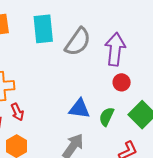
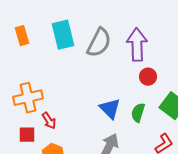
blue triangle: (79, 109) -> (110, 109), turned 45

